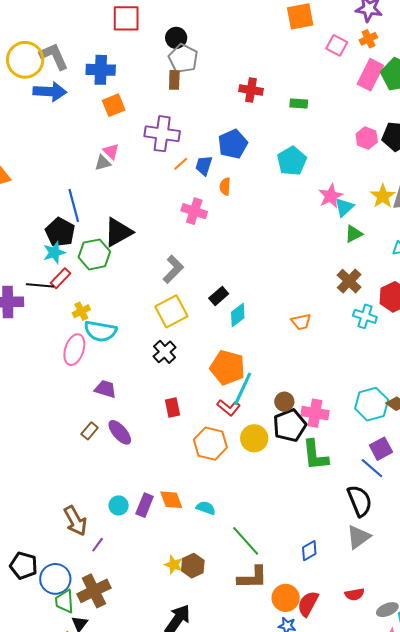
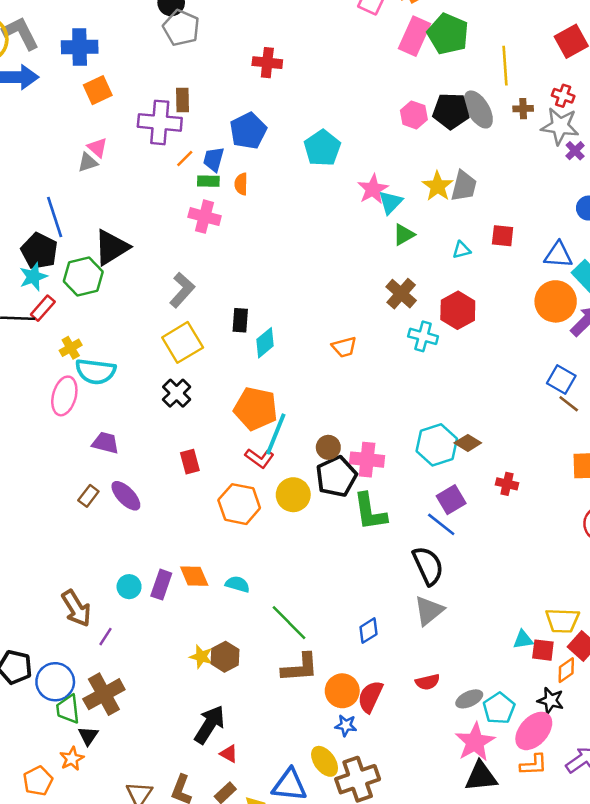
brown rectangle: (174, 80) -> (182, 100), moved
green rectangle: (299, 104) -> (208, 181), moved
black rectangle: (219, 296) -> (240, 320), turned -42

